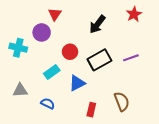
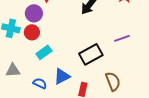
red circle: (70, 52) -> (32, 32), moved
black rectangle: (99, 60) -> (91, 54), moved
blue triangle: (77, 83) -> (62, 76), moved

